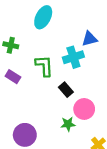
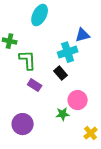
green L-shape: (44, 66) -> (28, 60), moved
purple rectangle: (13, 77) -> (35, 85), moved
black rectangle: (66, 90) -> (61, 73), moved

